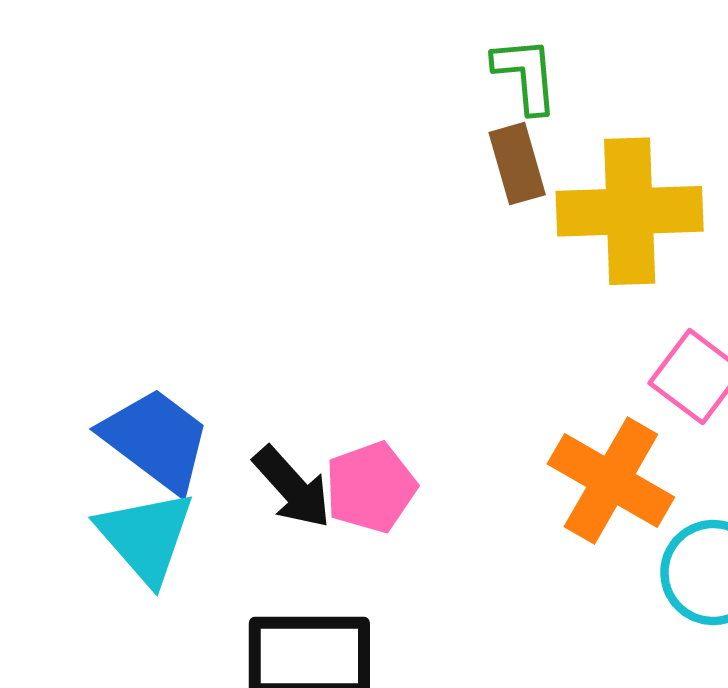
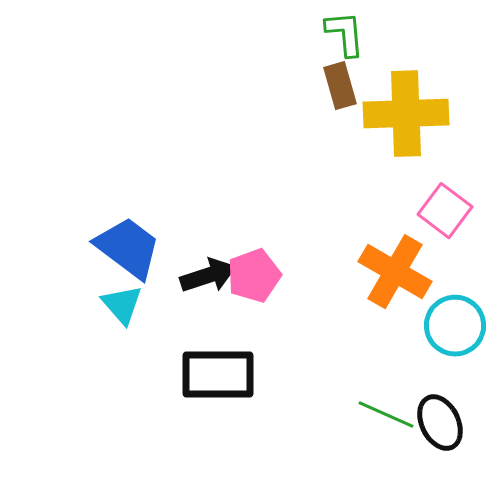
black arrow: (292, 487) -> (208, 276), turned -66
cyan triangle: (146, 537) -> (122, 305), size x0.7

